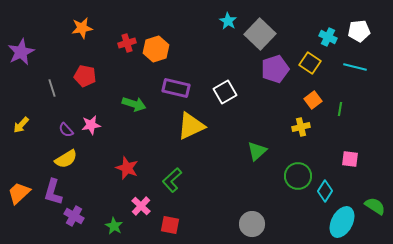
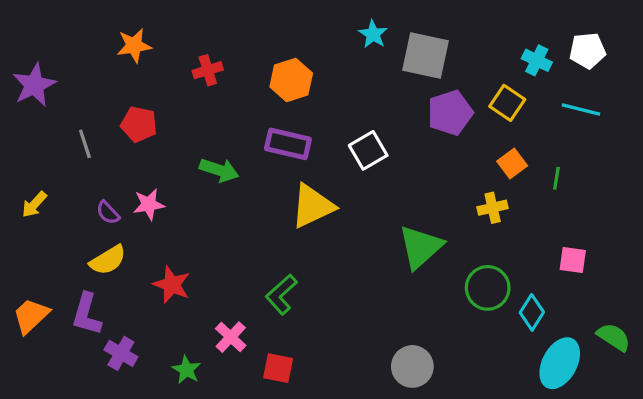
gray square: (260, 34) -> (425, 55), turned -32
orange hexagon: (156, 49) -> (291, 80), moved
green triangle: (257, 151) -> (421, 247), size x1.4
red star: (127, 168) -> (172, 285), moved

